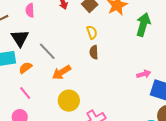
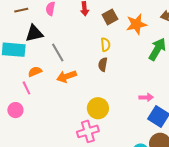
black triangle: (20, 38) -> (34, 33), turned 36
orange semicircle: (25, 68) -> (35, 72), moved
yellow circle: (69, 101) -> (98, 108), moved

